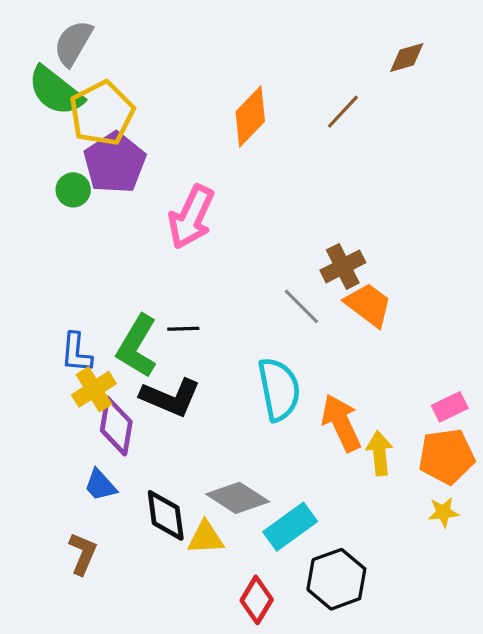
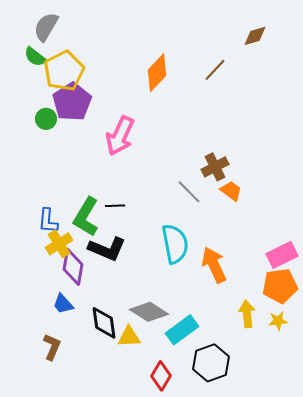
green semicircle: (56, 91) -> (35, 57), size x0.6
orange trapezoid: (368, 305) -> (231, 191), size x0.7
pink rectangle: (450, 407) -> (282, 255), size x1.4
yellow arrow: (380, 453) -> (247, 314), moved

